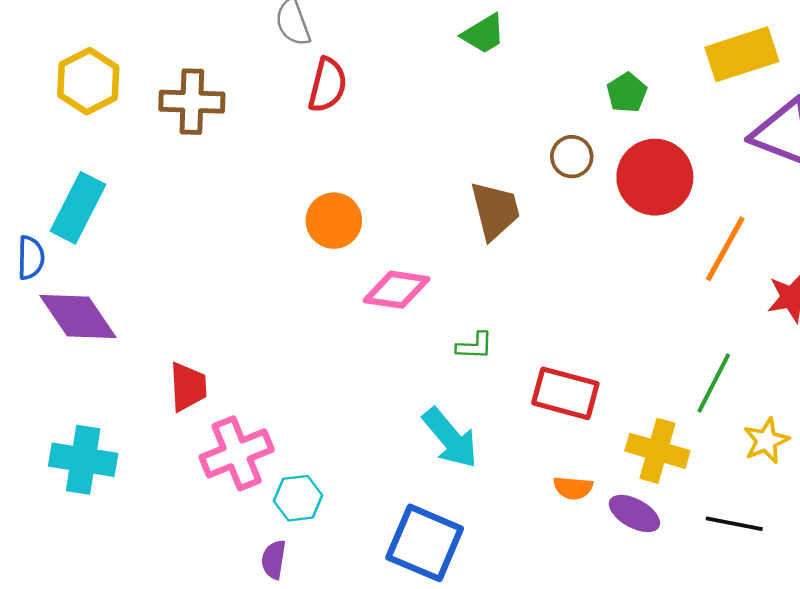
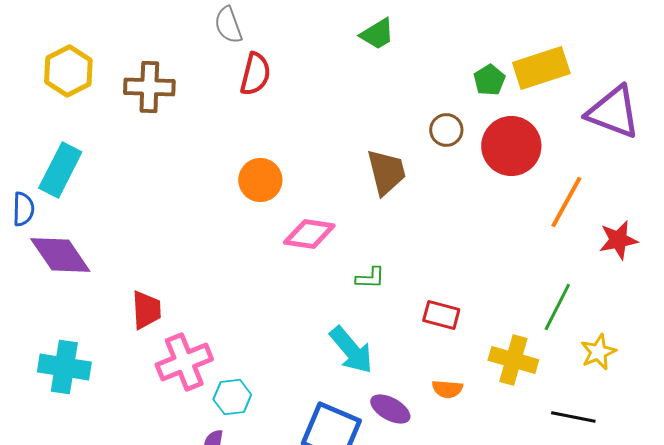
yellow rectangle: (742, 54) -> (541, 68), moved
red rectangle: (565, 393) -> (441, 315), size x0.7
purple ellipse: (634, 513) -> (390, 409), moved

